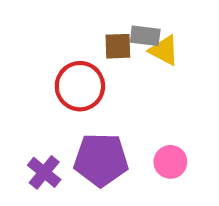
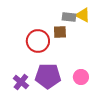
brown square: (118, 46) -> (60, 32), moved
yellow triangle: (164, 50) -> (83, 15), moved

